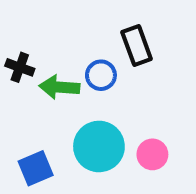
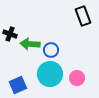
black rectangle: (137, 46) -> (83, 16), moved
blue circle: (101, 75) -> (51, 50), moved

